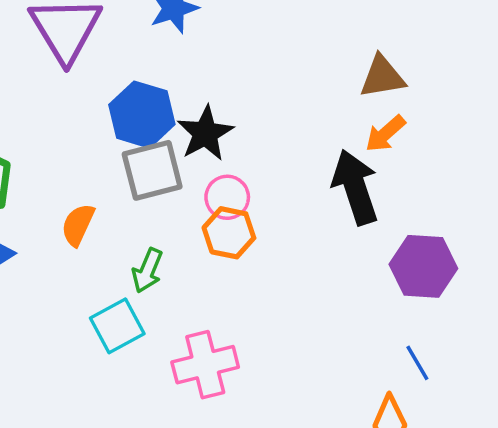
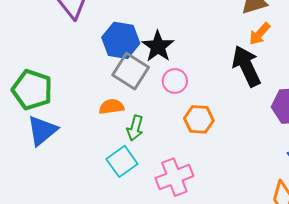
gray square: (152, 170) -> (131, 71), turned -36
orange semicircle: (78, 225) -> (111, 107), moved, turned 65
orange hexagon: (229, 233) -> (199, 119), moved

